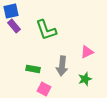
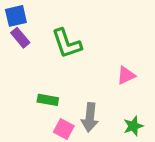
gray arrow: (62, 66) -> (90, 117), moved
green star: (85, 79) -> (133, 126), moved

